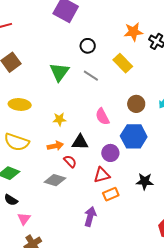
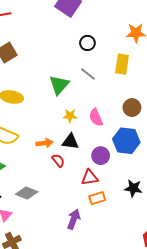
yellow rectangle: (123, 63) -> (122, 64), turned 48
green triangle: (59, 72) -> (59, 85), moved
yellow star: (59, 119) -> (70, 116), moved
gray diamond: (55, 180) -> (27, 193), moved

